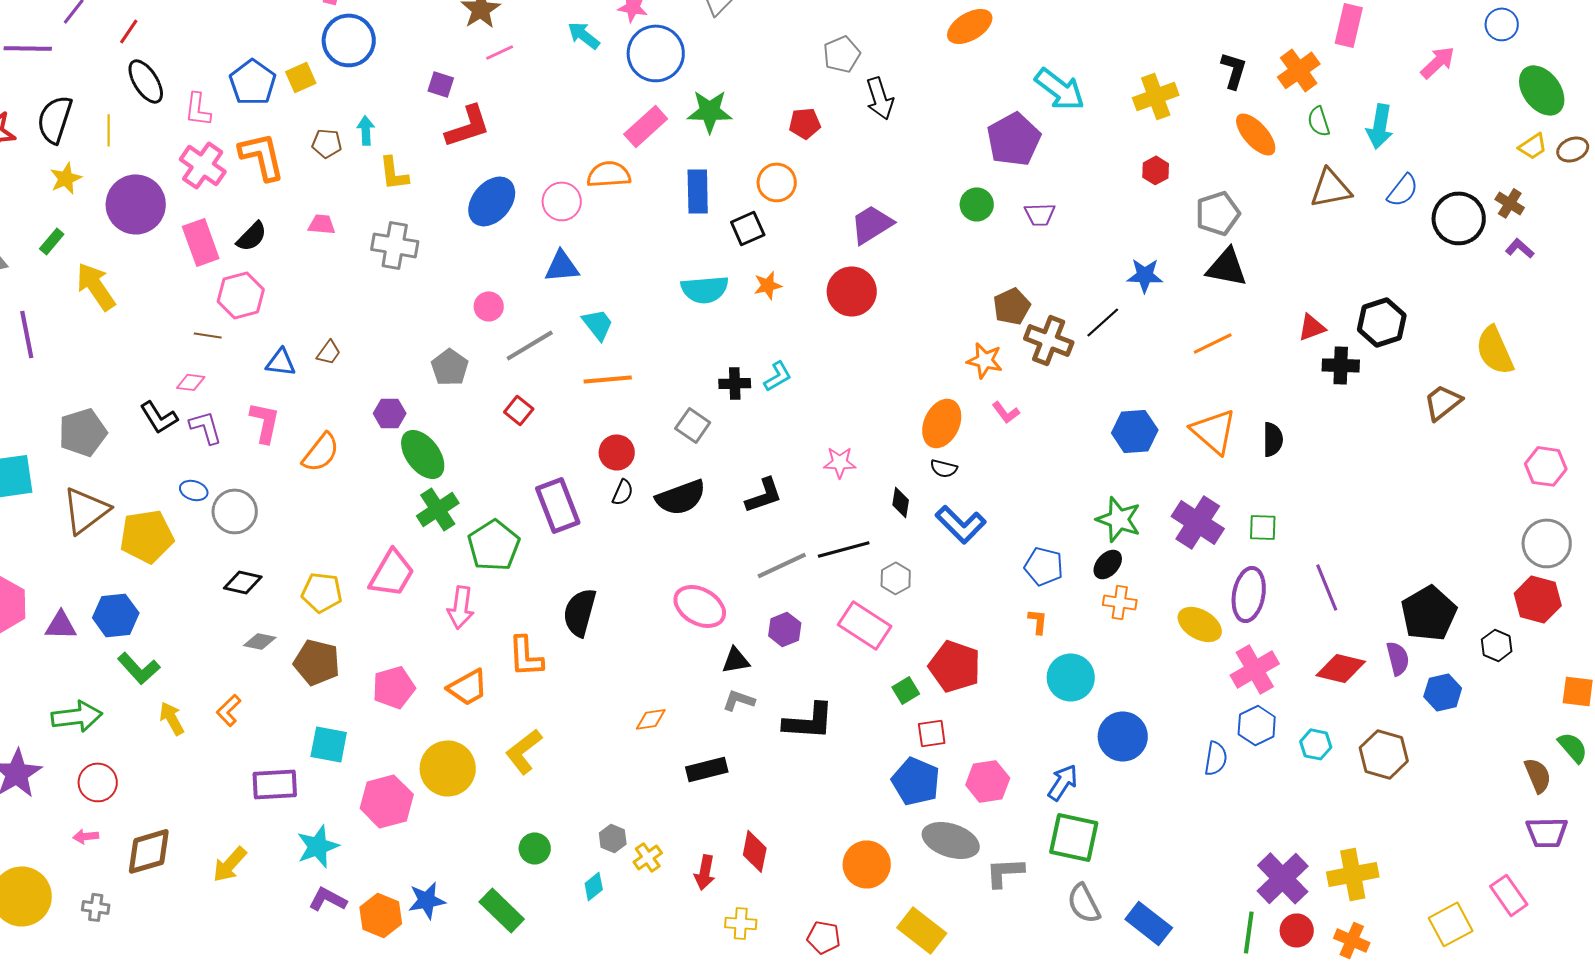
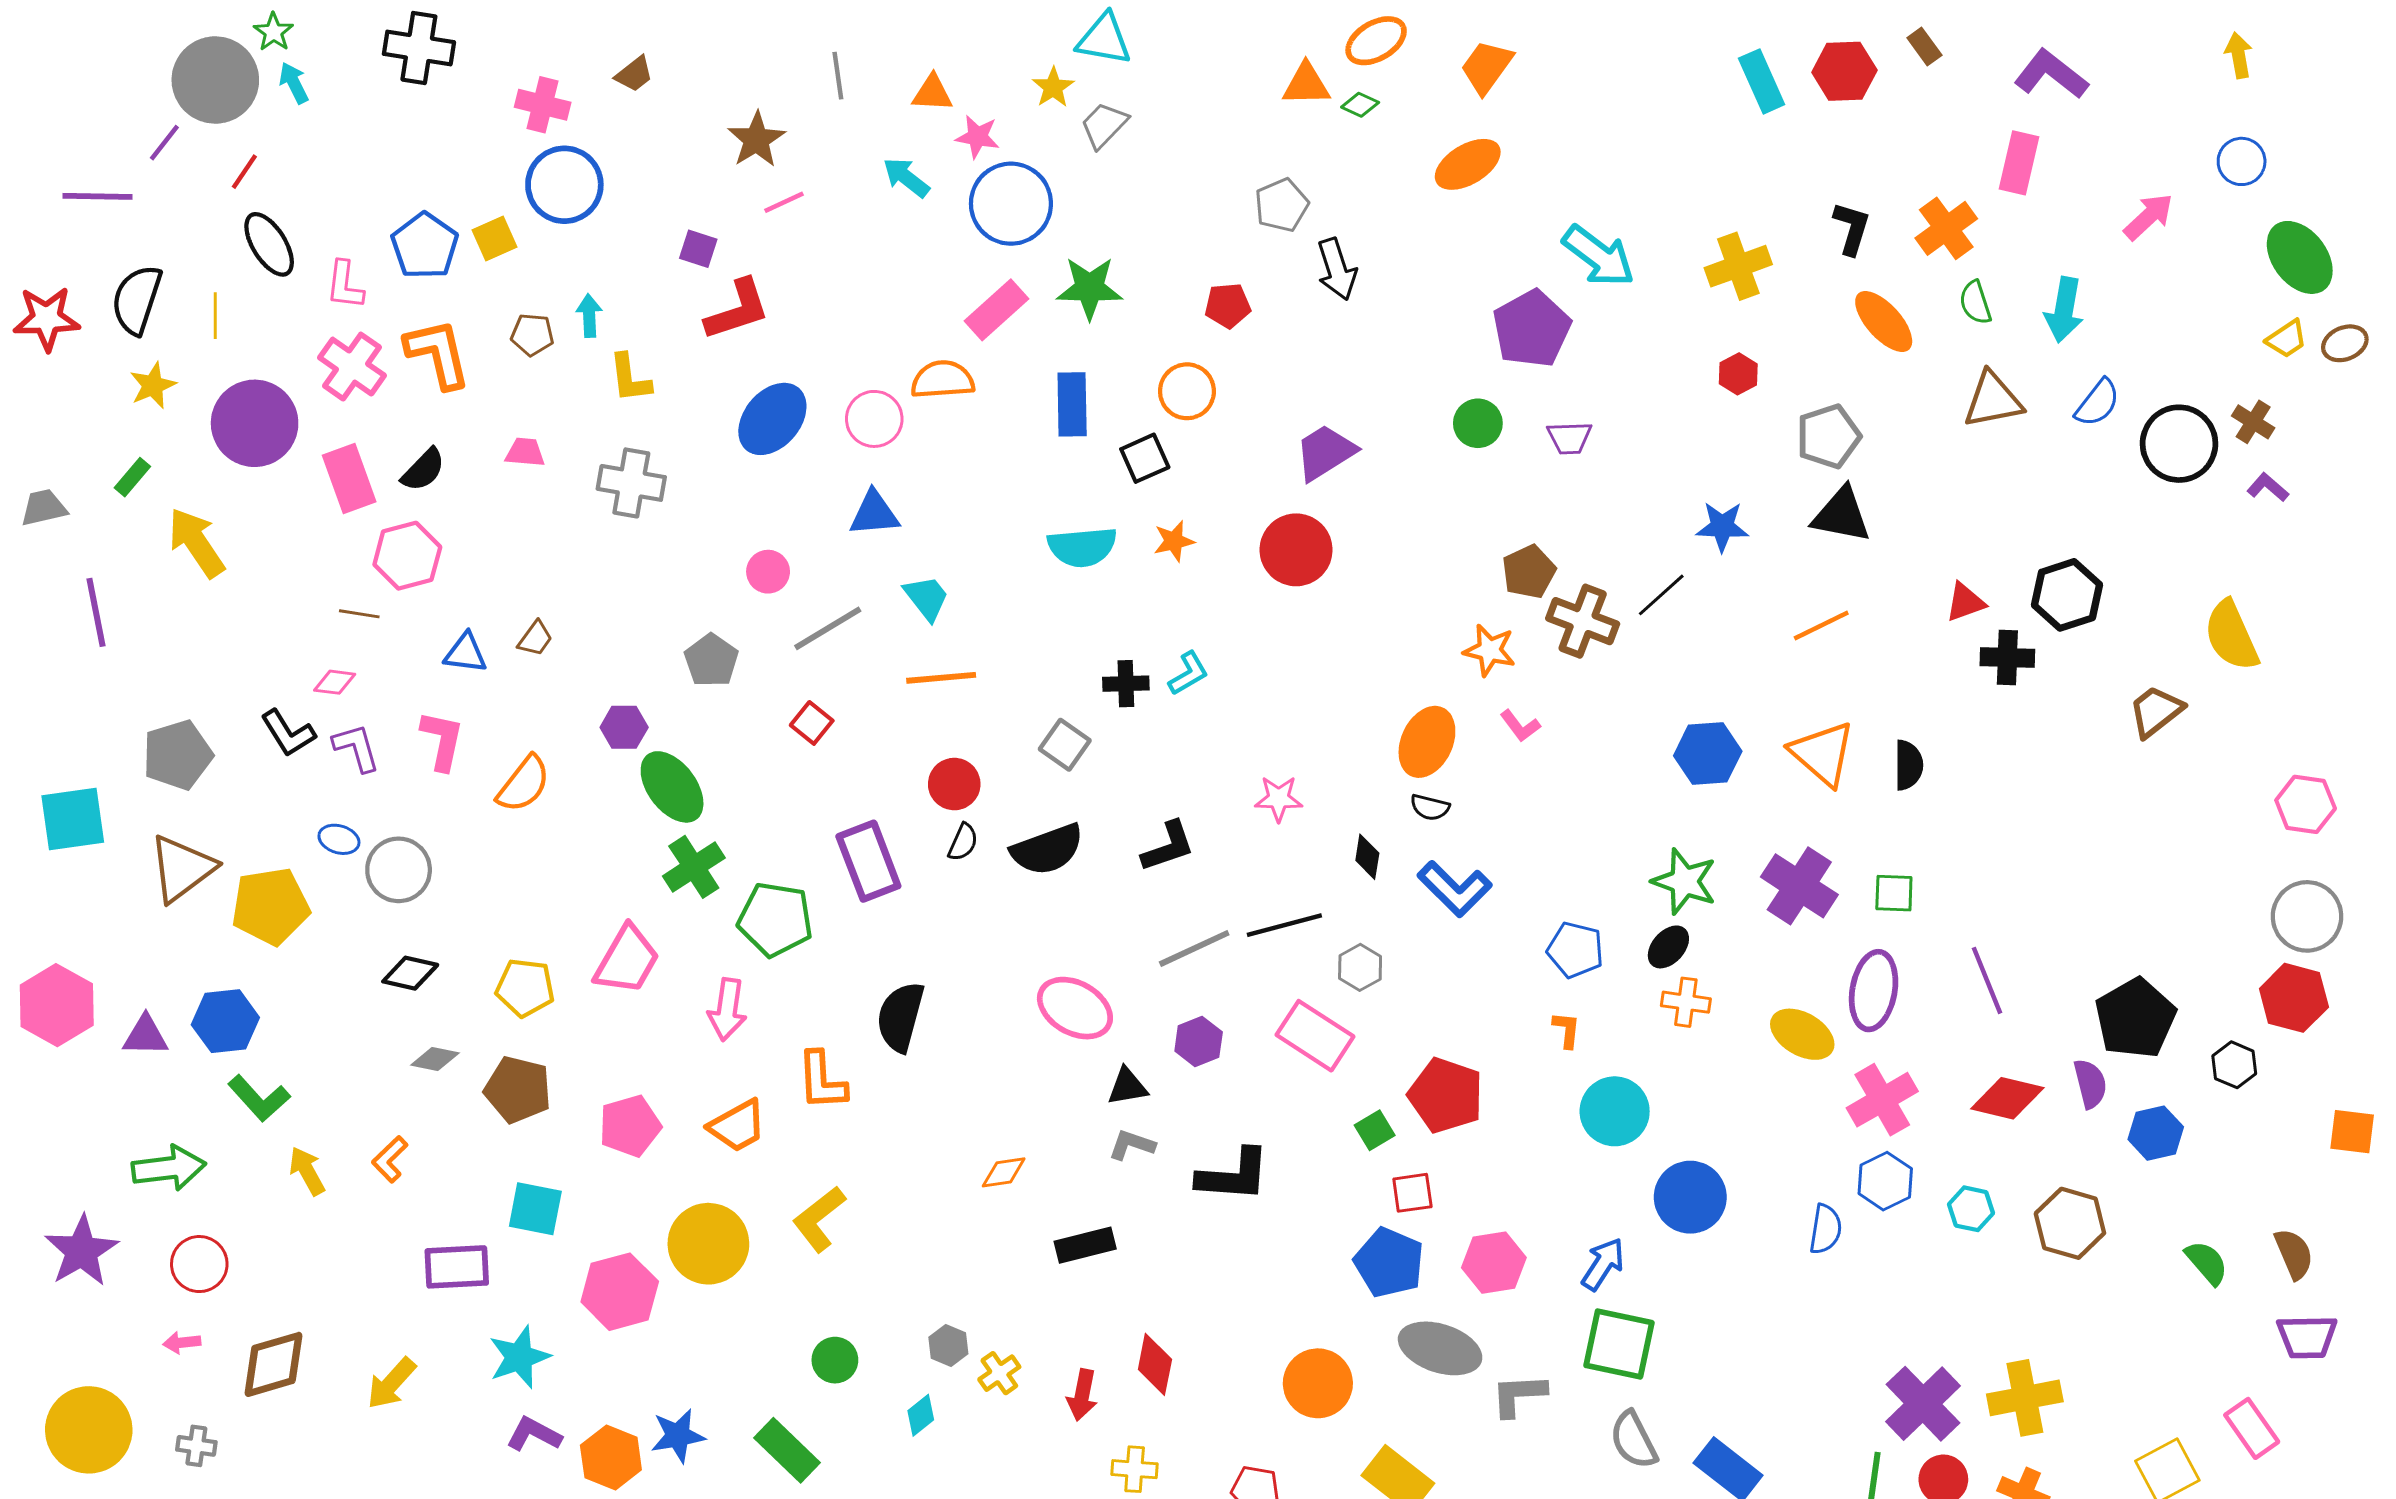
green pentagon: (494, 545) -> (775, 919), turned -30
green semicircle: (1573, 747) -> (2207, 1263), moved

